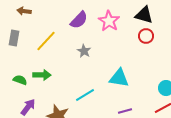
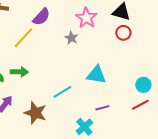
purple semicircle: (79, 20) -> (41, 17), moved
gray star: (84, 51) -> (71, 38), moved

